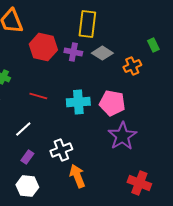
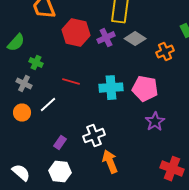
purple cross: (73, 52) -> (106, 38), turned -36
white line: (23, 129) -> (48, 105), moved
purple star: (122, 136) -> (155, 122), size x0.7

